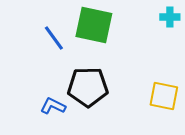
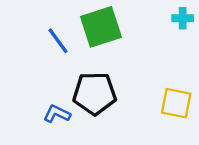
green square: (94, 25) -> (101, 27), turned -30

